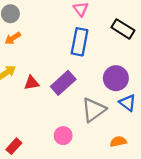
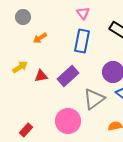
orange arrow: (13, 38) -> (40, 38), moved
pink circle: (63, 136) -> (68, 121), size x1.6

